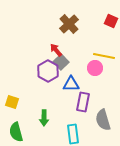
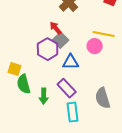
yellow square: (12, 102) -> (15, 69), moved
purple rectangle: (83, 102) -> (67, 88), moved, turned -54
green semicircle: (16, 132) -> (24, 84), moved

